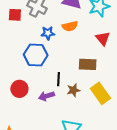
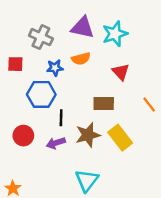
red square: (15, 15) -> (15, 64), moved
black line: (59, 79) -> (61, 118), moved
brown star: (73, 90) -> (88, 135), size x1.5

